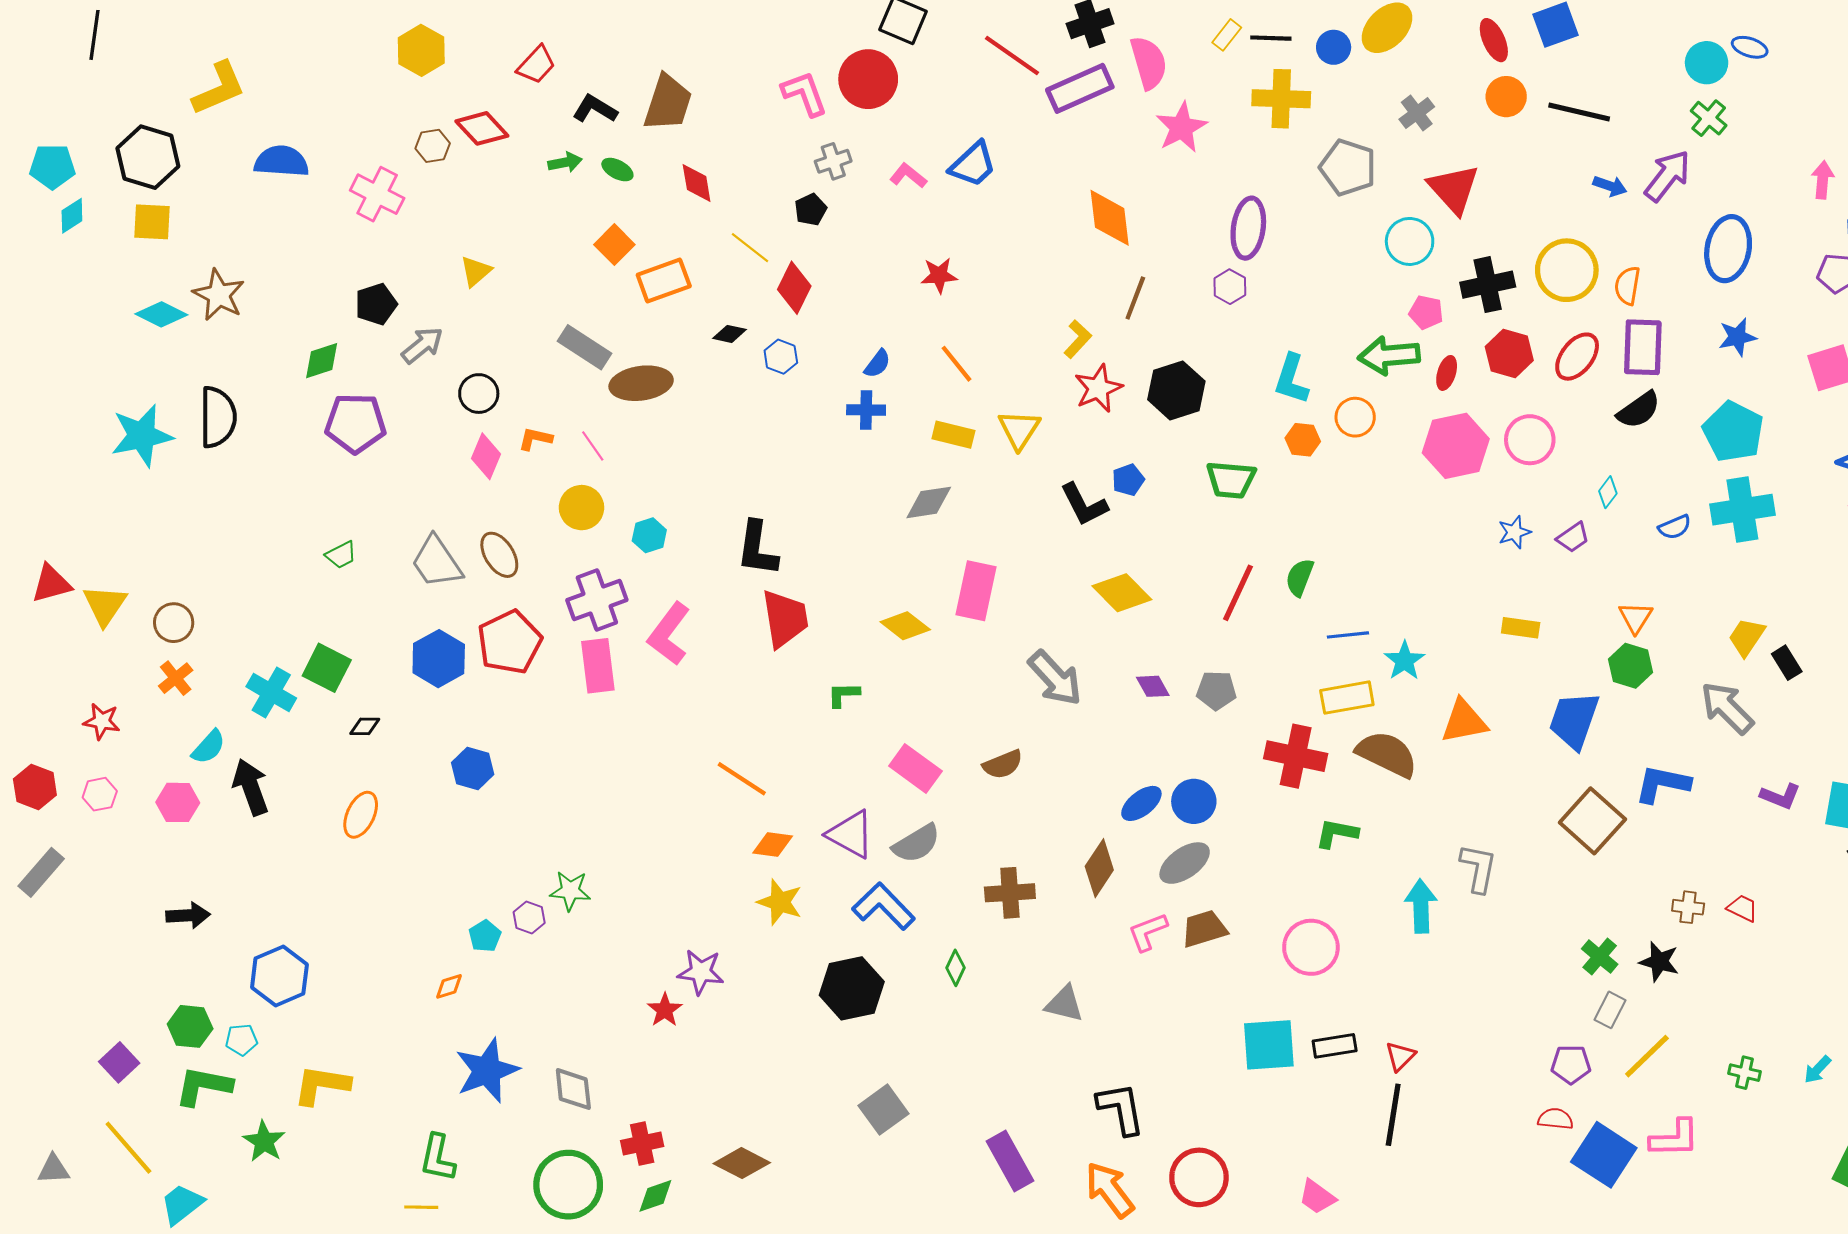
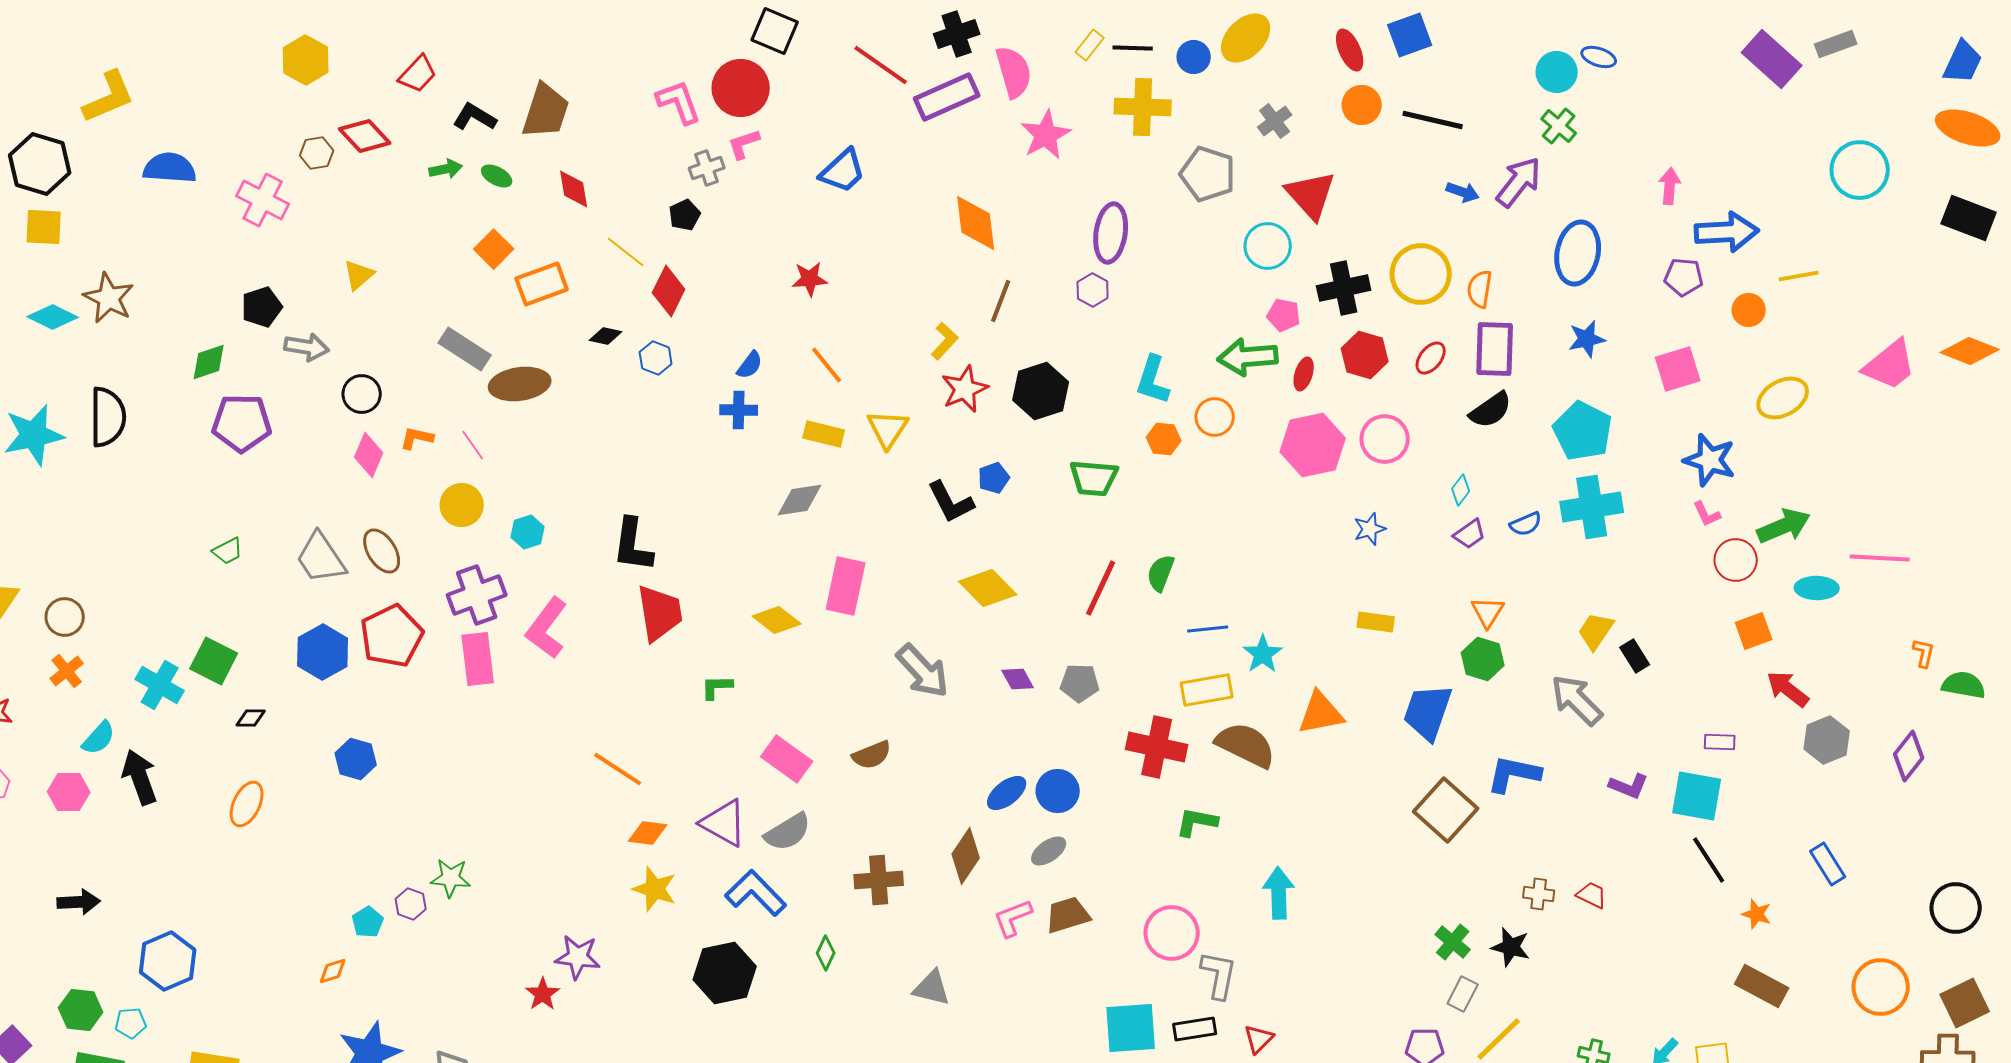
pink L-shape: (908, 176) -> (744, 144), moved, turned -57
gray arrow: (422, 345) -> (307, 347), turned 48
red ellipse: (1577, 357) -> (1431, 358), size x0.7
purple trapezoid: (1573, 537) -> (1470, 534), moved
gray ellipse: (1185, 863) -> (1049, 851), size x0.7
gray L-shape: (1478, 868) -> (1219, 975), moved

